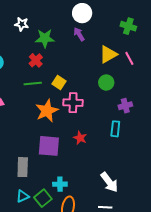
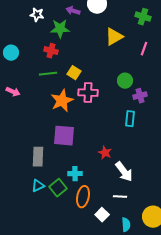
purple arrow: (79, 34) -> (73, 11), moved, turned -40
yellow triangle: (108, 54) -> (114, 37), moved
pink line: (129, 58) -> (144, 49), turned 48
red cross: (36, 60) -> (51, 51), turned -32
green circle: (106, 83) -> (125, 81), moved
red star: (80, 138) -> (105, 153), moved

